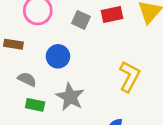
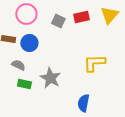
blue circle: (58, 56) -> (29, 43), moved
yellow L-shape: (129, 77) -> (94, 63), turned -120

